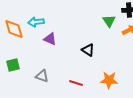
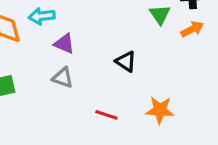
gray triangle: (42, 76) -> (63, 78), moved

